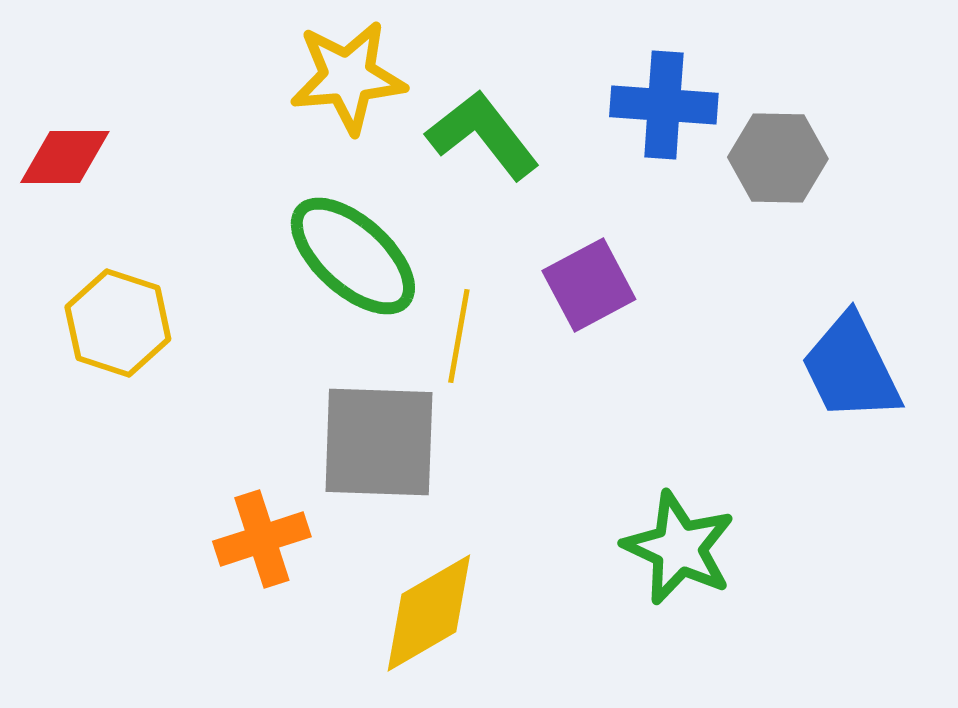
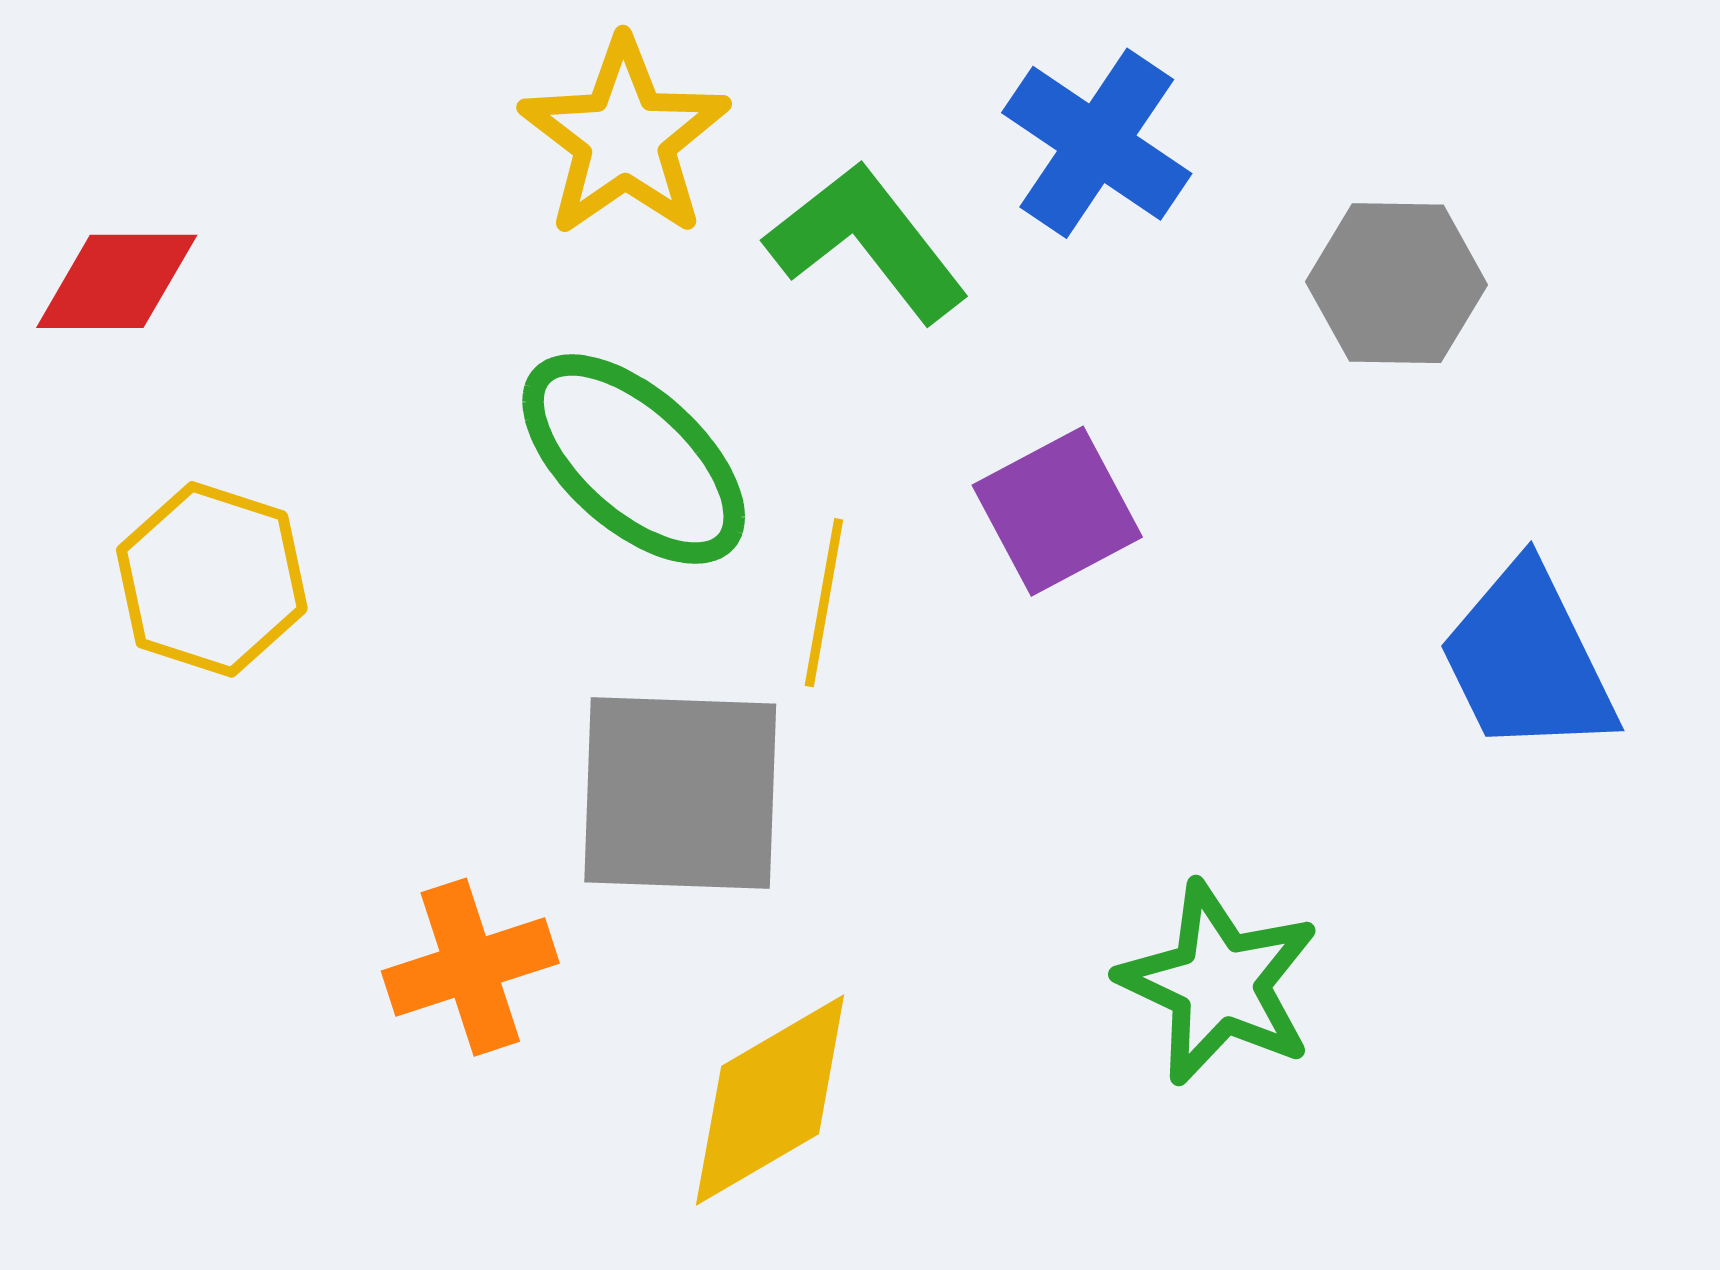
yellow star: (348, 77) -> (625, 138), turned -30
blue cross: (664, 105) -> (1097, 143), moved, turned 30

